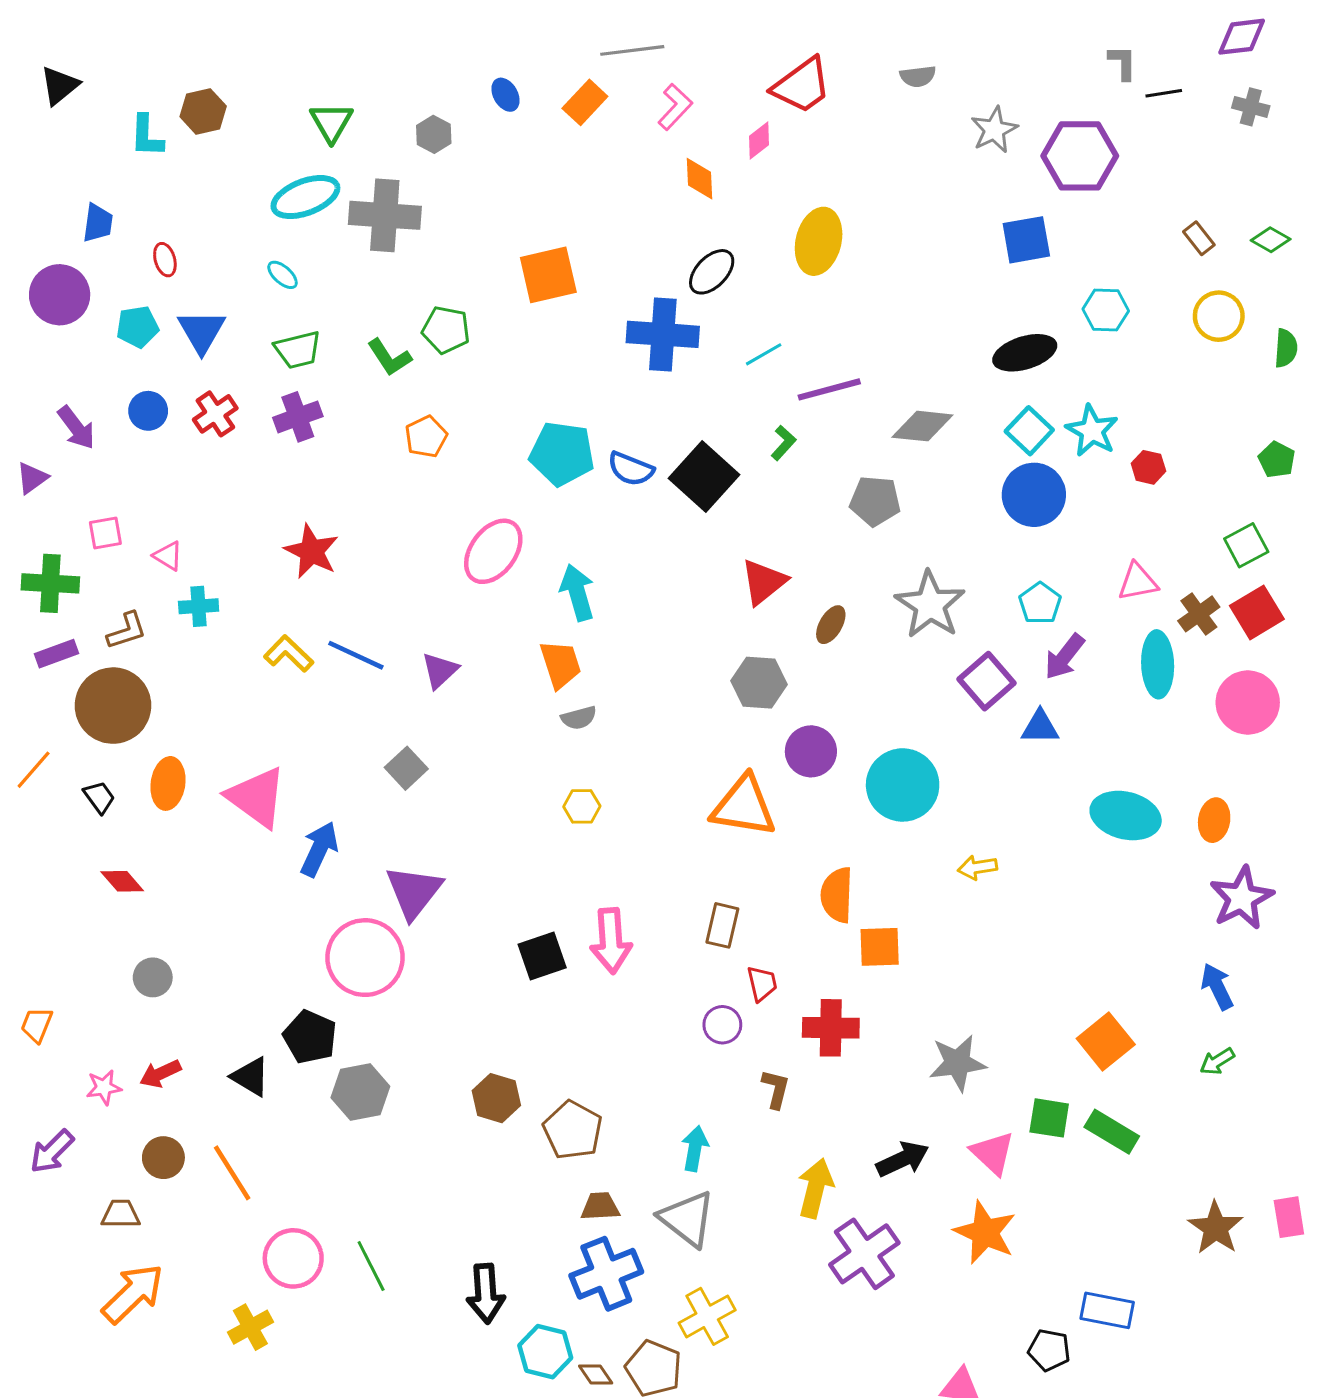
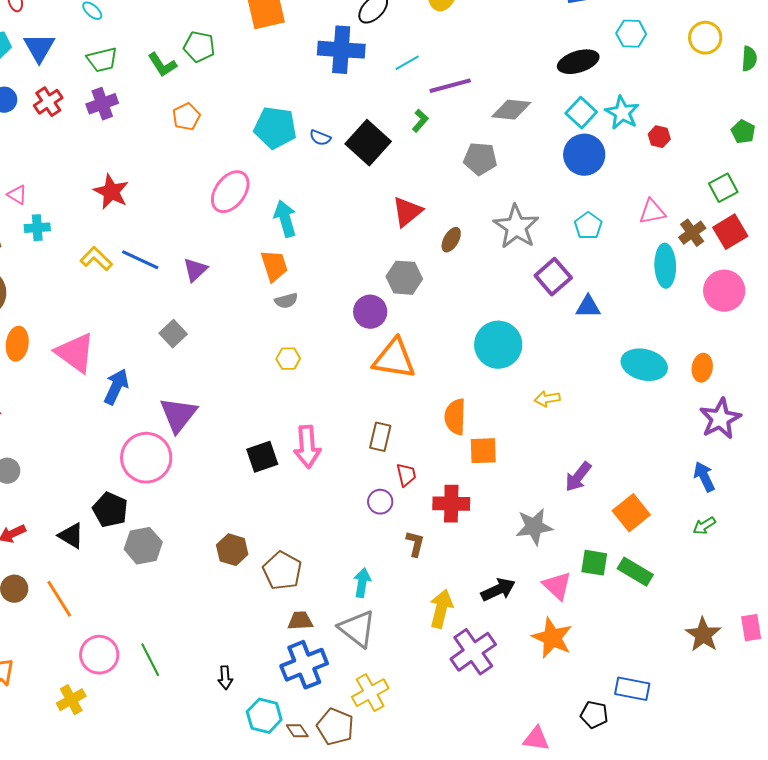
blue semicircle: (631, 469) -> (320, 138), size x0.7
purple arrow: (1064, 657) -> (578, 477), moved
purple circle: (811, 751) -> (370, 312), moved
black arrow: (486, 1294) -> (225, 678), size x0.6

